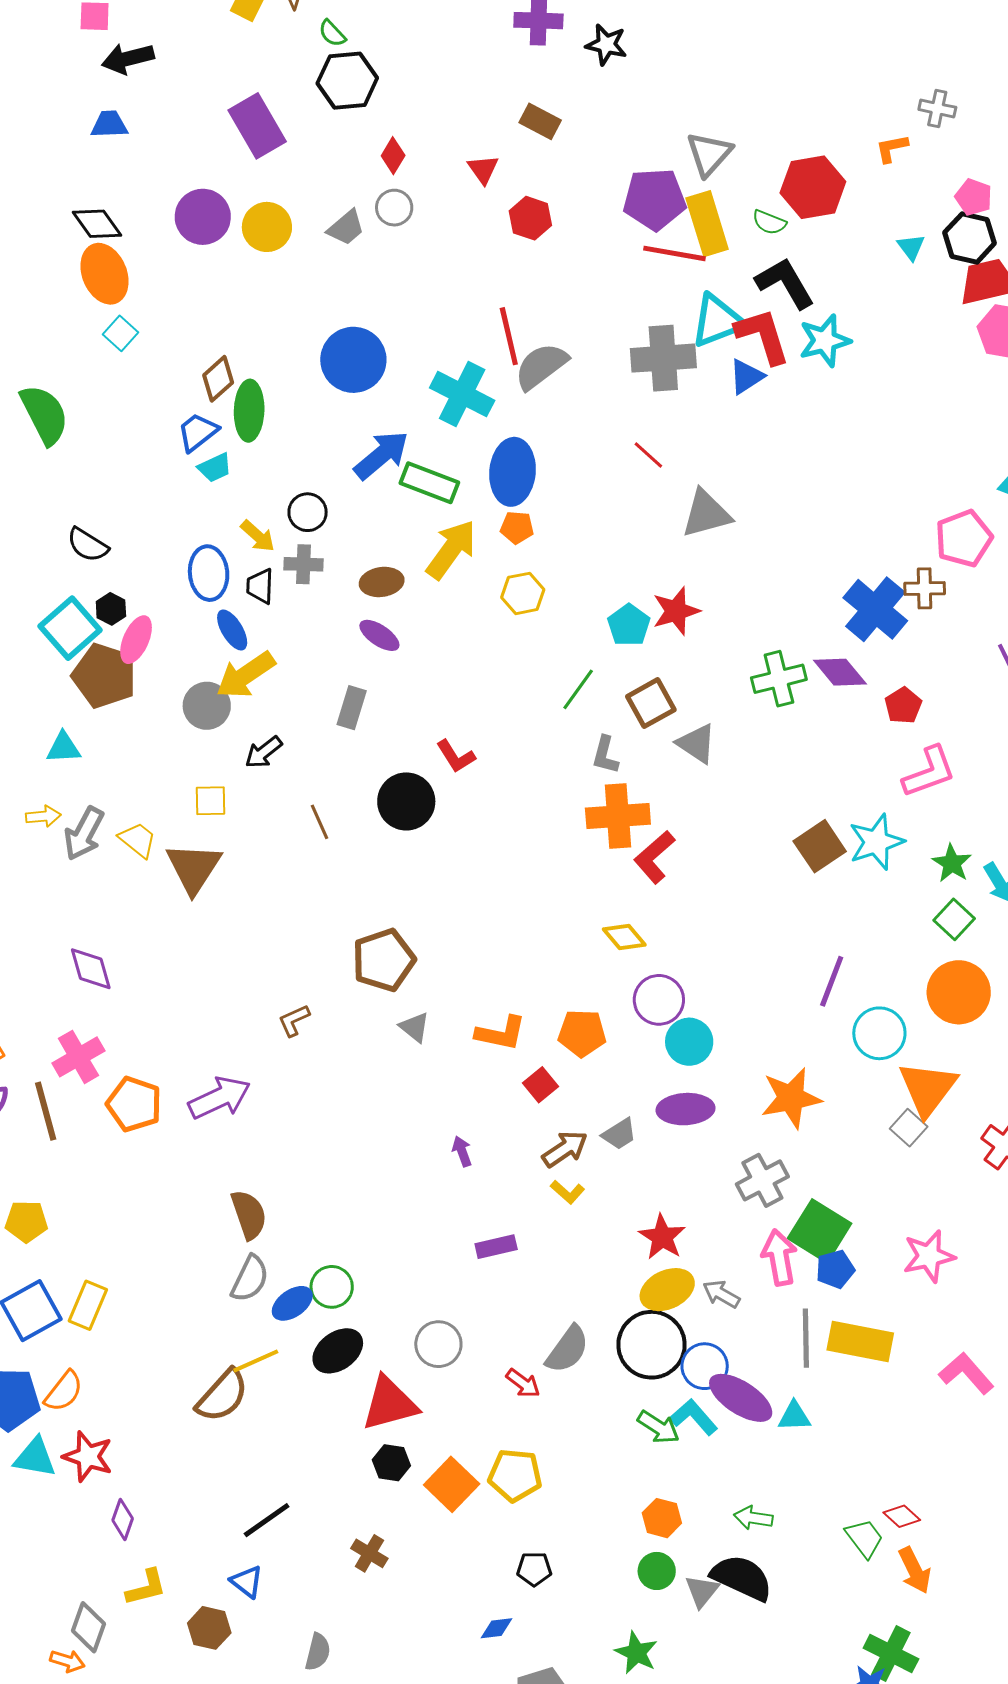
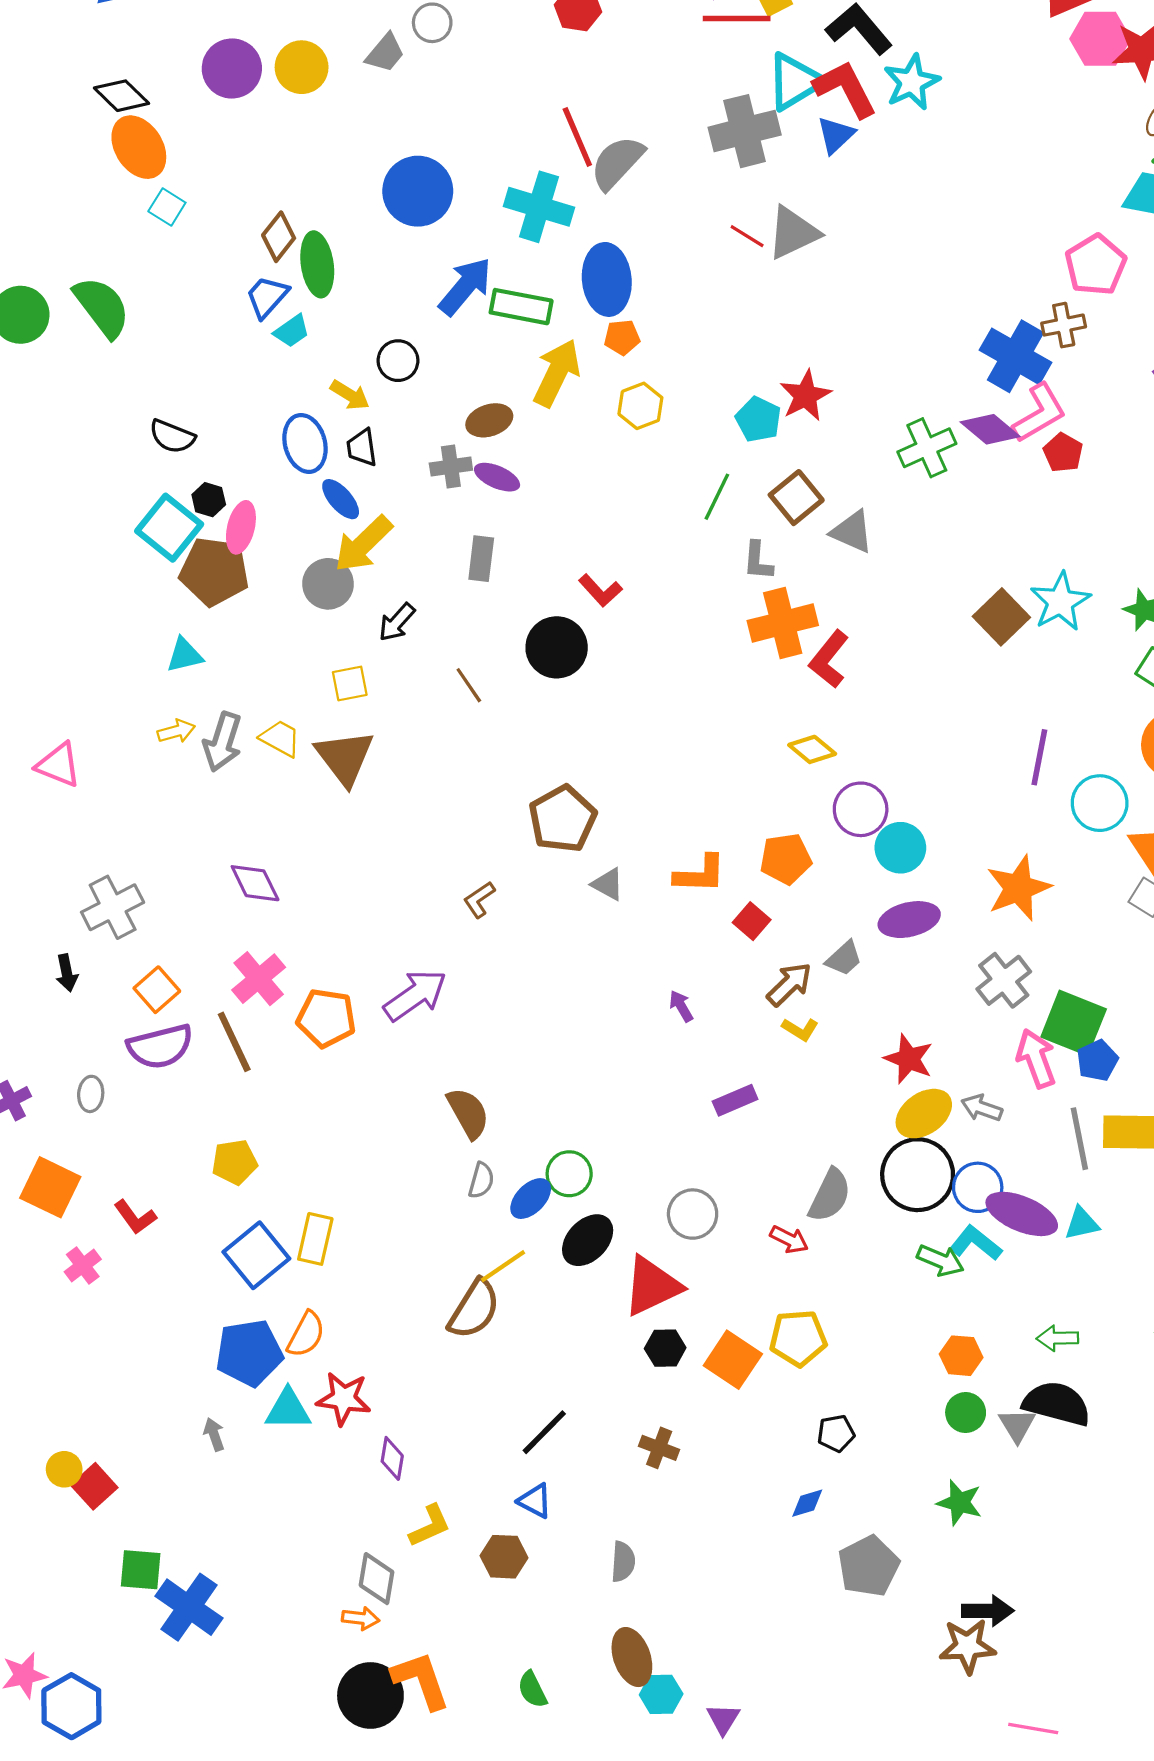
gray triangle: (706, 514) -> (793, 233), moved
gray cross: (304, 564) -> (451, 467), moved
pink L-shape: (929, 772) -> (1039, 413), moved
gray semicircle: (250, 1279) -> (481, 1180), size x0.7

